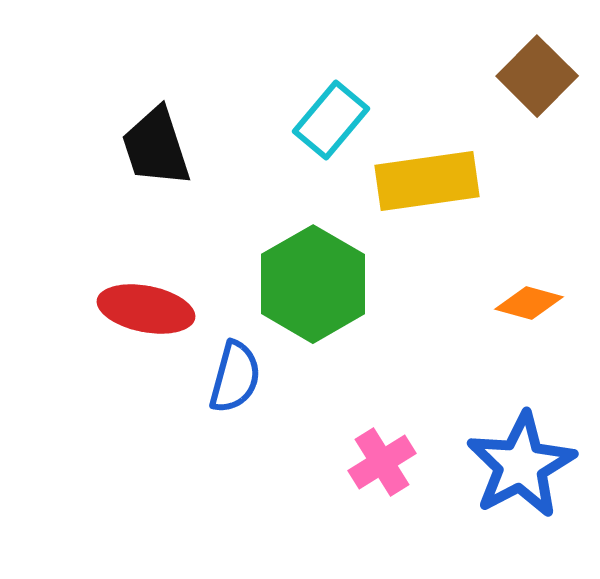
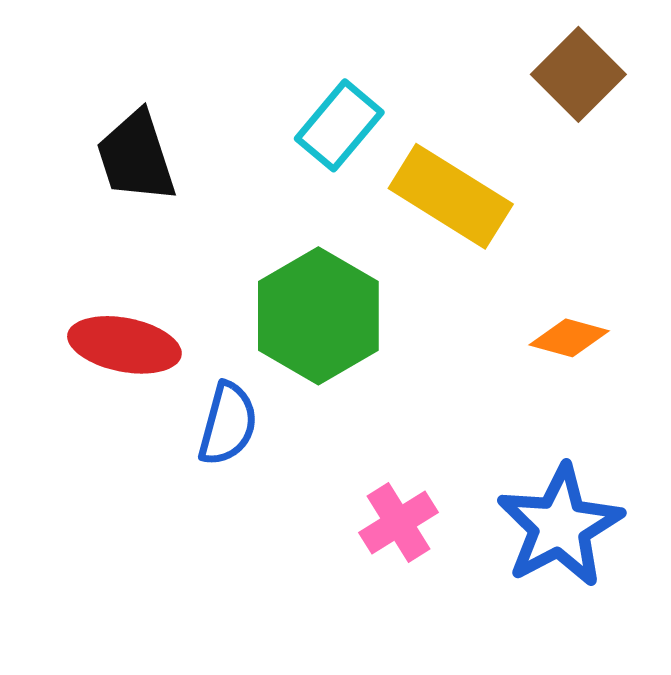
yellow rectangle: (427, 181) -> (451, 196), turned 40

